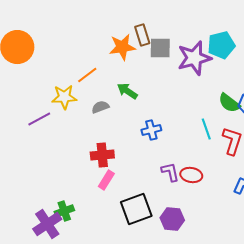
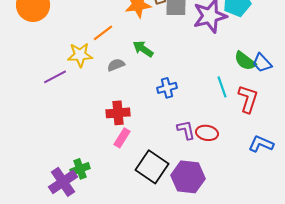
black square: (136, 209) -> (152, 167), turned -36
purple hexagon: (172, 219) -> (188, 177), size x1.4

